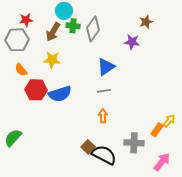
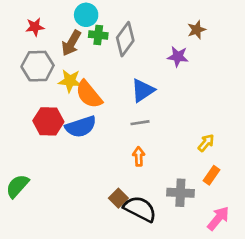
gray hexagon: (17, 40) -> (38, 66), moved
orange semicircle: (21, 70) -> (89, 94), moved, size x1.6
yellow arrow: (169, 121) -> (206, 143), moved

